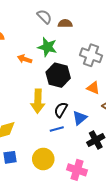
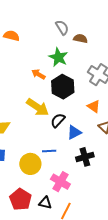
orange arrow: (25, 59) -> (38, 74), moved
yellow arrow: (38, 101) -> (38, 107), turned -70
blue line: (57, 129) -> (49, 151), moved

